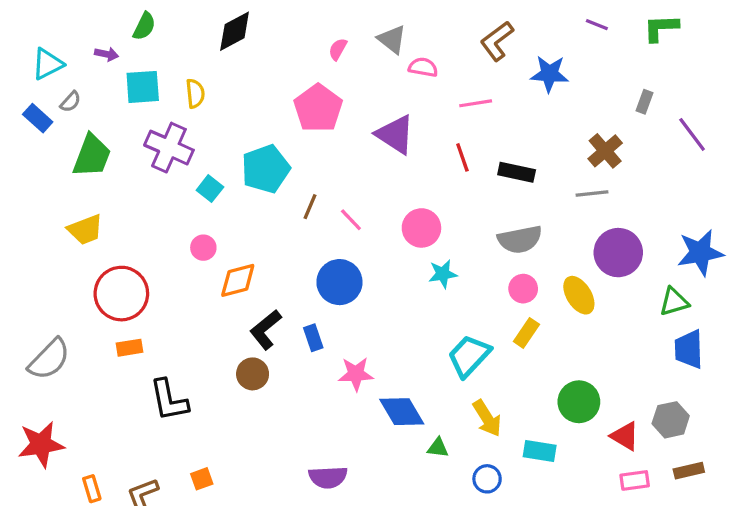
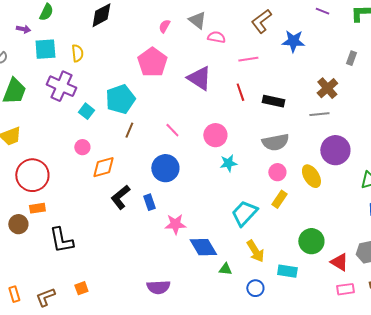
brown line: (310, 207) -> (129, 130), moved
brown circle: (253, 374) -> (18, 224), moved

